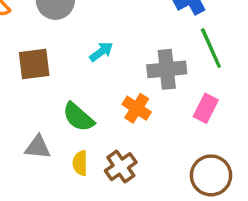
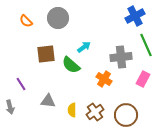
green semicircle: (78, 117) -> (71, 65), moved
brown circle: (211, 175) -> (126, 115), moved

